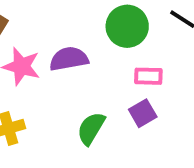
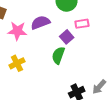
purple square: (143, 113) -> (67, 37), moved

